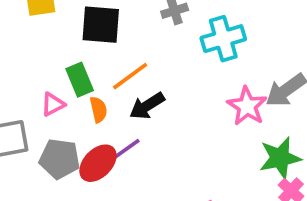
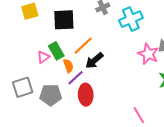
pink triangle: (53, 104) -> (43, 57), moved
purple line: (125, 150) -> (75, 78), moved
red ellipse: (98, 163) -> (86, 95), moved, turned -40

